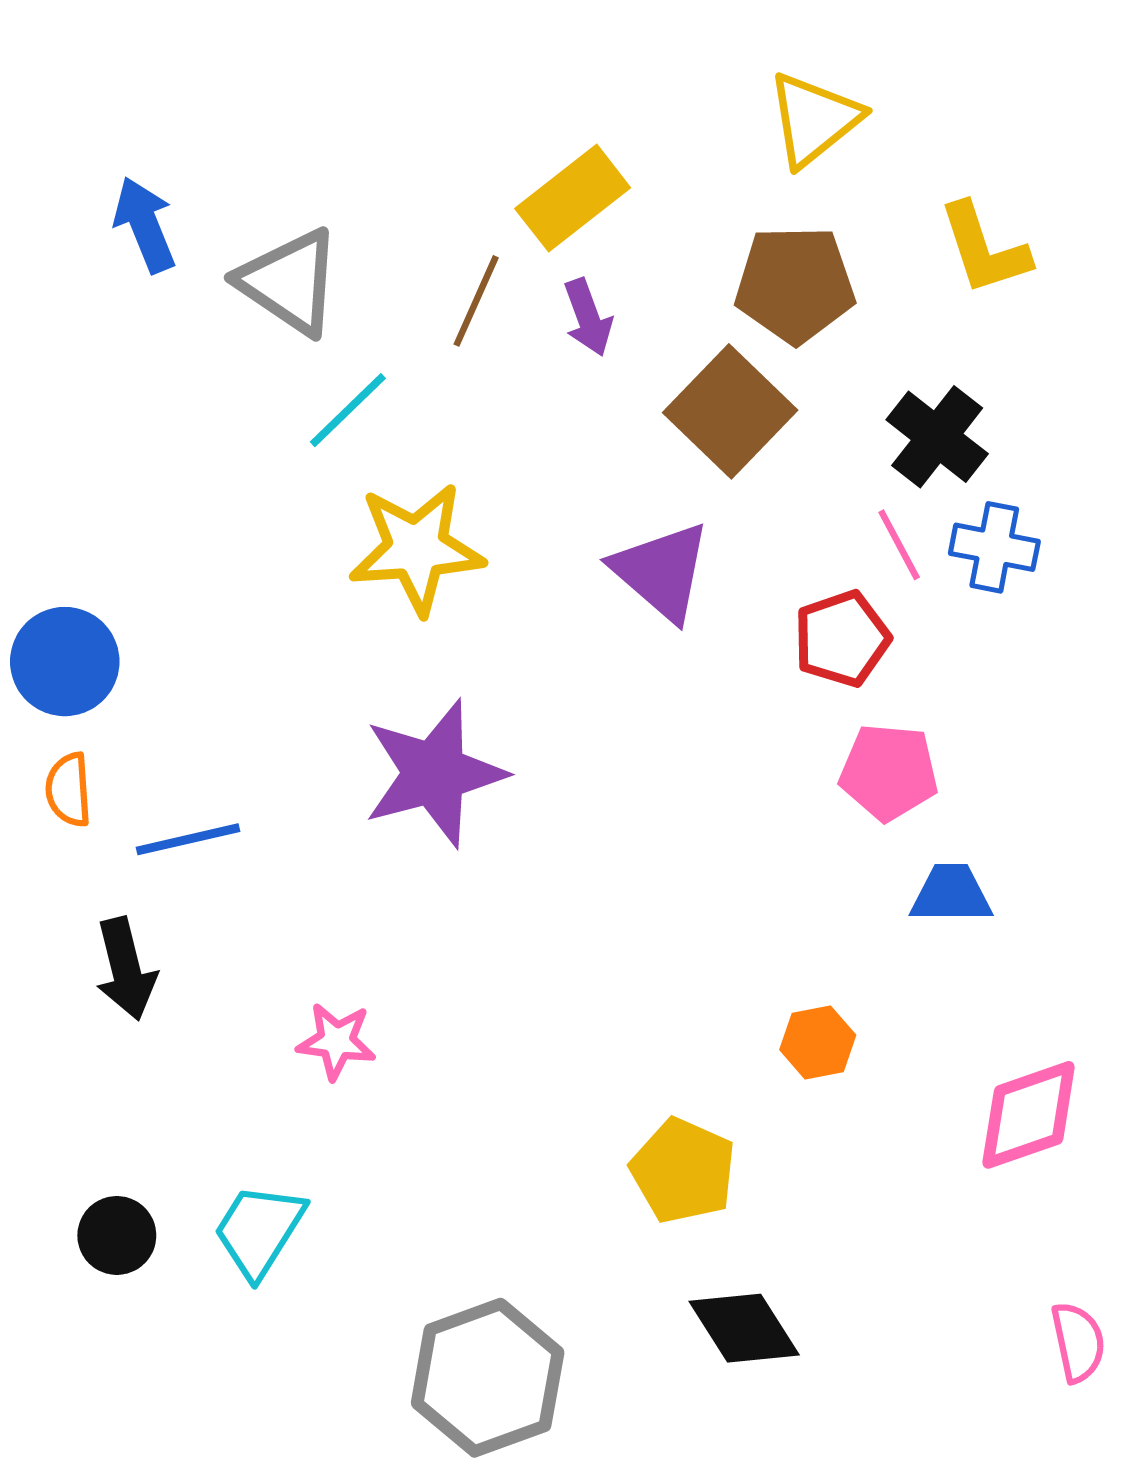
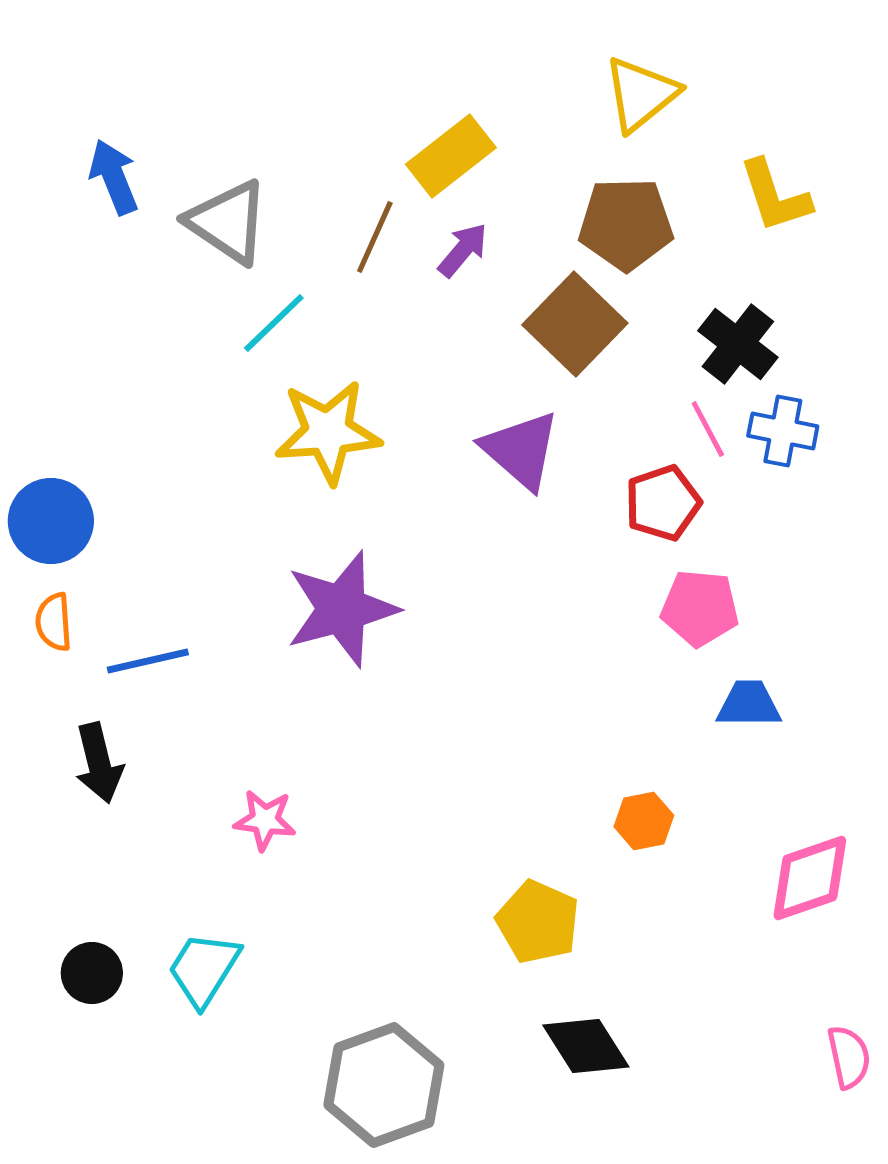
purple arrow: (588, 317) -> (463, 250), turned -120

